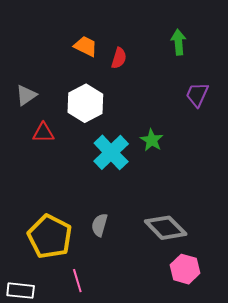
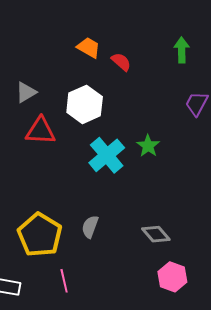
red semicircle: (119, 58) -> (121, 62), turned -70
red triangle: (43, 133) -> (41, 131), size x1.4
gray diamond: (166, 228) -> (156, 234), size x0.7

